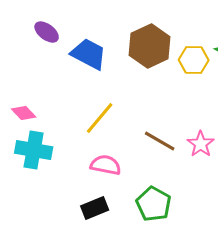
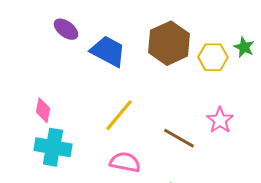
pink diamond: (24, 113) -> (43, 110), turned 55
pink star: (201, 144) -> (220, 120), moved

